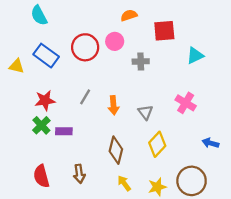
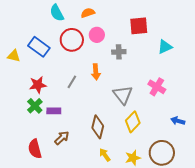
cyan semicircle: (39, 15) -> (57, 13), moved
orange semicircle: (129, 15) -> (88, 13), moved
orange arrow: (114, 105) -> (96, 72), moved
gray triangle: (145, 112) -> (123, 95), size x1.5
brown arrow: (79, 174) -> (62, 138), moved, turned -126

